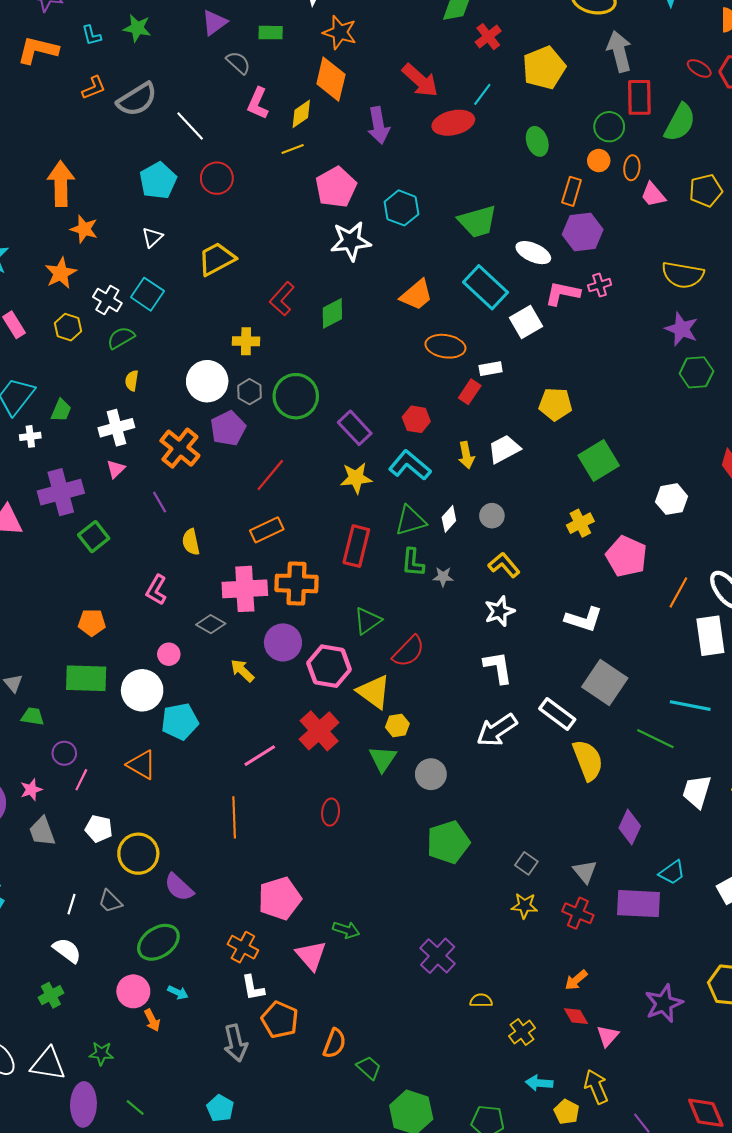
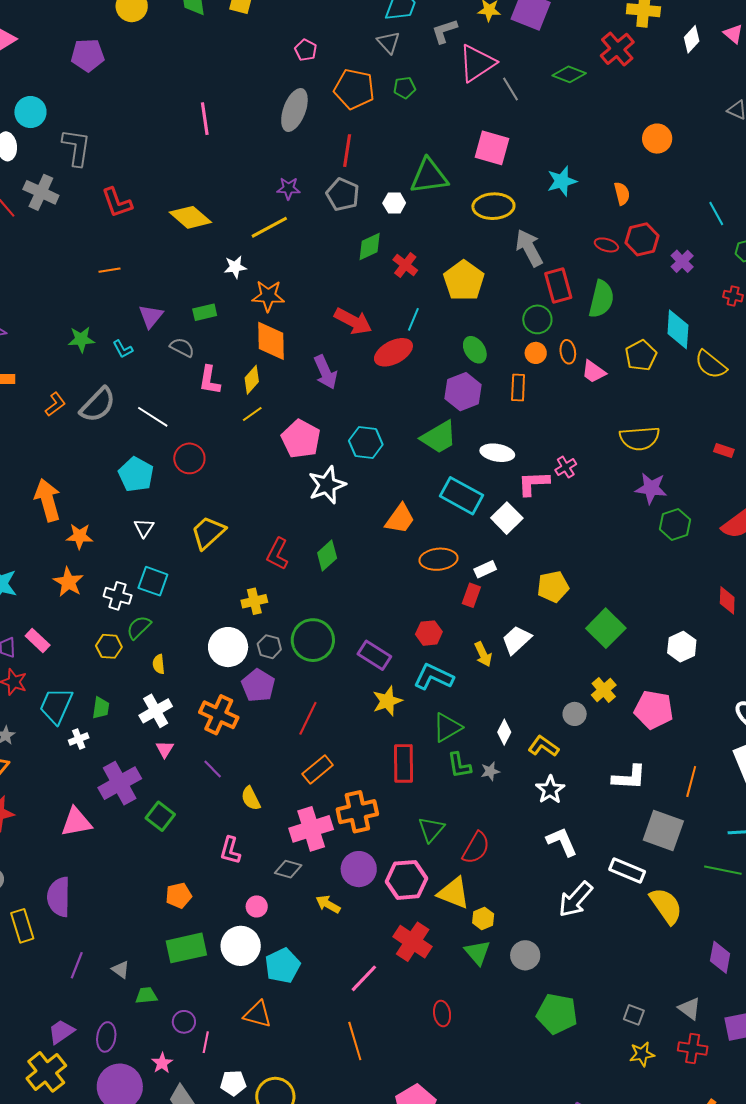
cyan L-shape: (92, 35) -> (123, 349), moved
purple hexagon: (583, 232) -> (463, 392), moved
yellow hexagon: (68, 327) -> (109, 646), moved
gray circle: (492, 516) -> (575, 714), moved
white diamond: (449, 519) -> (504, 732), moved
orange line: (678, 592) -> (691, 781), moved
green pentagon: (448, 842) -> (557, 1014), turned -30

